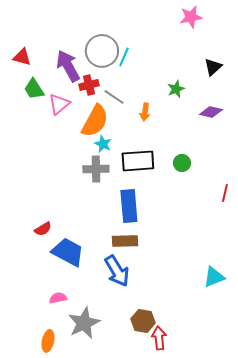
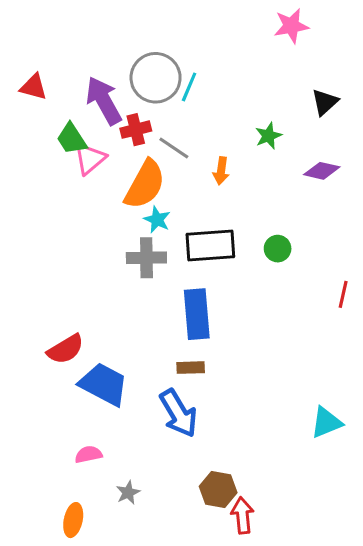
green trapezoid: (34, 89) -> (72, 139), moved
red semicircle: (43, 229) -> (66, 349), size x1.4
brown rectangle: (125, 241) -> (191, 368), size x0.7
gray star: (84, 323) -> (128, 493), size x0.5

